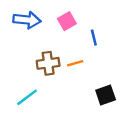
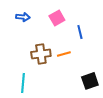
blue arrow: (27, 20) -> (23, 17), size x0.6
cyan line: (27, 97) -> (23, 83), turned -48

